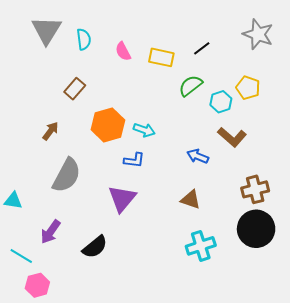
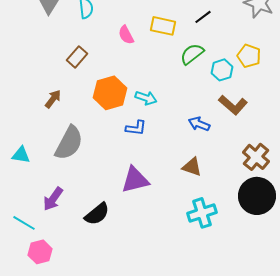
pink semicircle: (123, 51) -> (126, 35), moved
brown cross: (255, 189) -> (256, 157), turned -36
purple triangle: (122, 199) -> (135, 180), moved, turned 36
cyan triangle: (13, 201) -> (21, 155), moved

